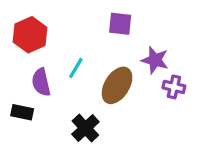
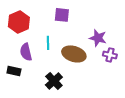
purple square: (120, 24) -> (62, 15), moved
cyan line: (76, 68) -> (48, 43), turned -32
brown ellipse: (117, 85) -> (74, 54), turned 75

